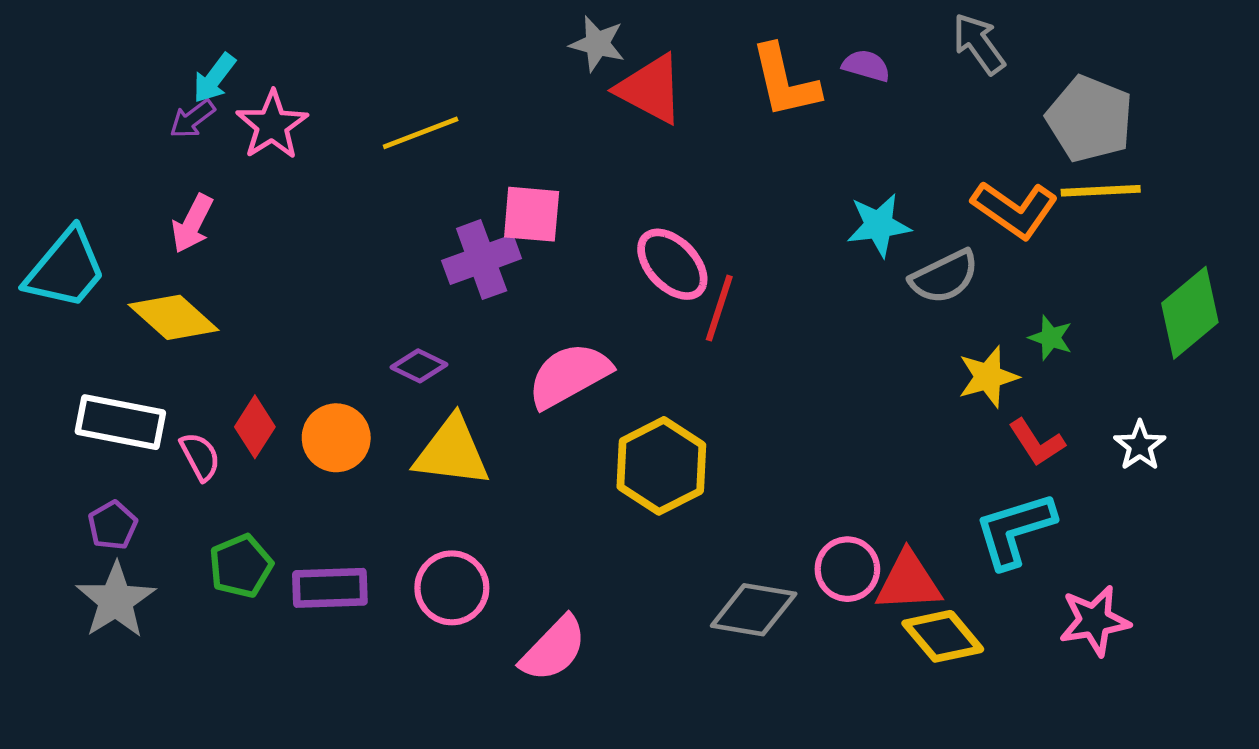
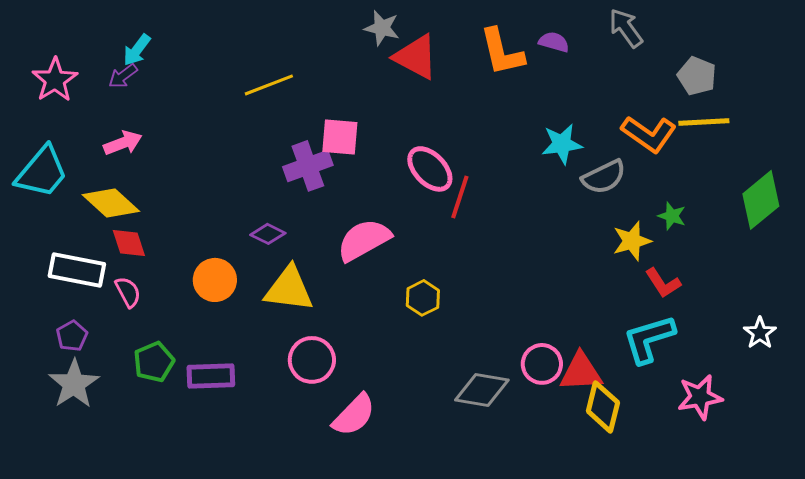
gray pentagon: (1090, 119) -> (697, 76), size x0.7
pink star: (272, 125) -> (55, 80), moved
pink arrow: (192, 224) -> (123, 143), turned -138
red diamond: (255, 427) -> (129, 243), moved, turned -51
white star: (1140, 446) -> (760, 333), moved
yellow hexagon: (661, 466) -> (423, 298), size x0.6
pink circle: (452, 588) -> (312, 360), moved
yellow diamond: (943, 636) -> (603, 407), turned 54

